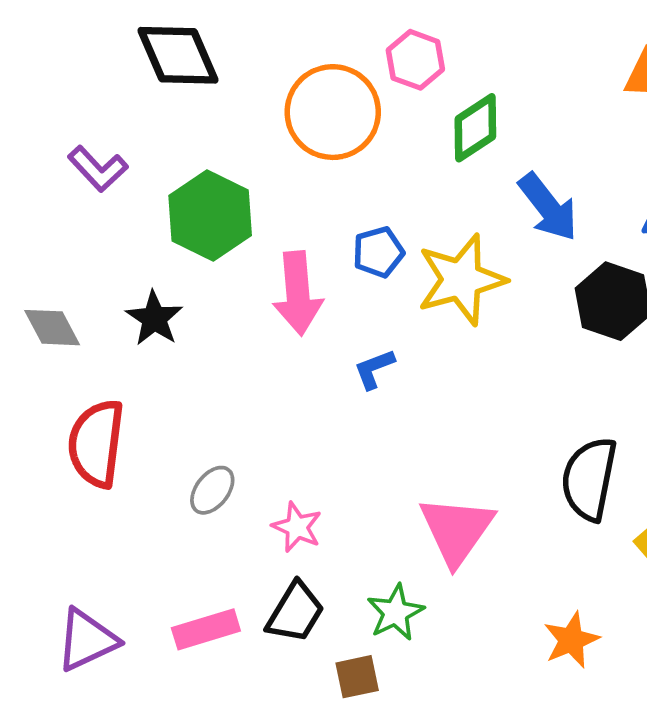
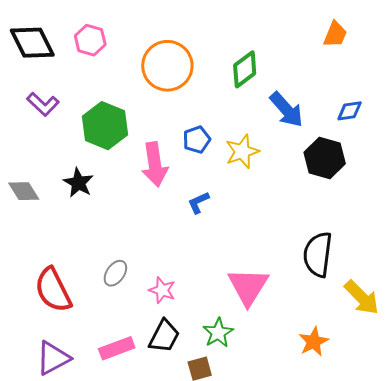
black diamond: (178, 55) -> (32, 43), moved
pink hexagon: (415, 60) -> (90, 40), moved
yellow star: (461, 280) -> (242, 152), size x0.7
red semicircle: (96, 443) -> (53, 290), moved, turned -30

